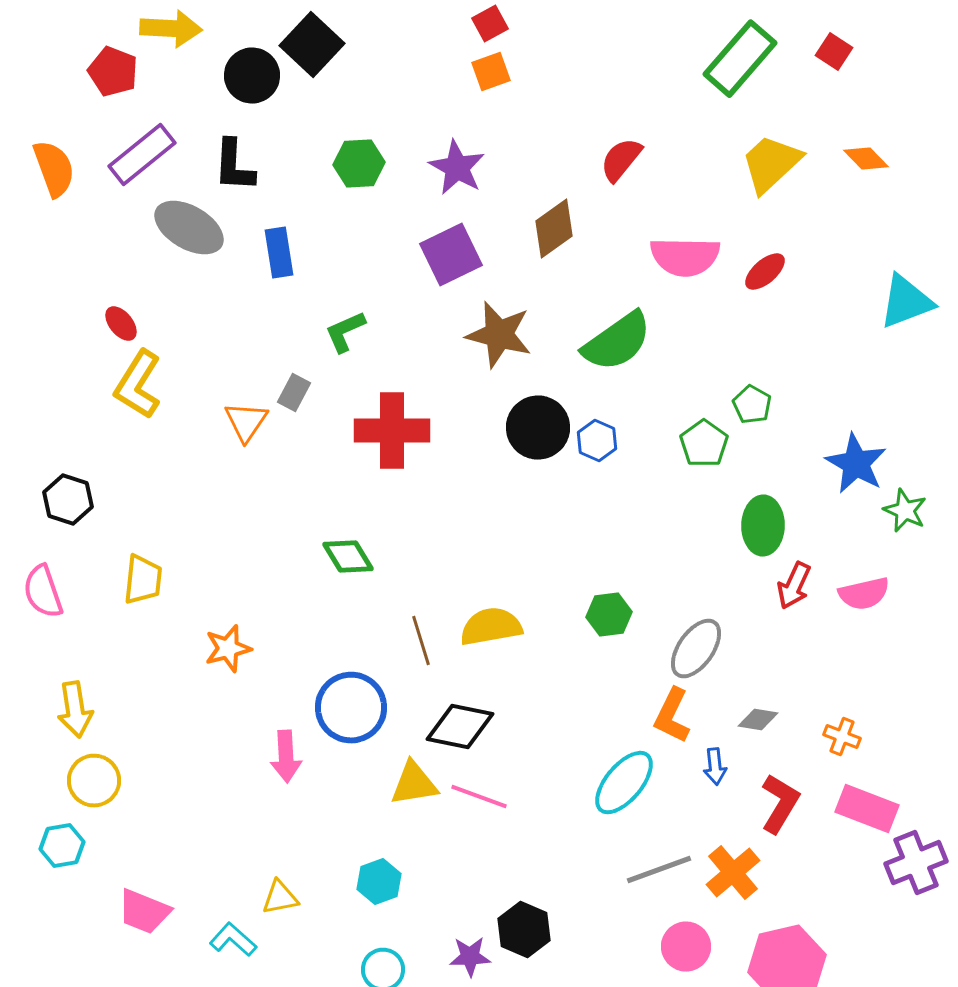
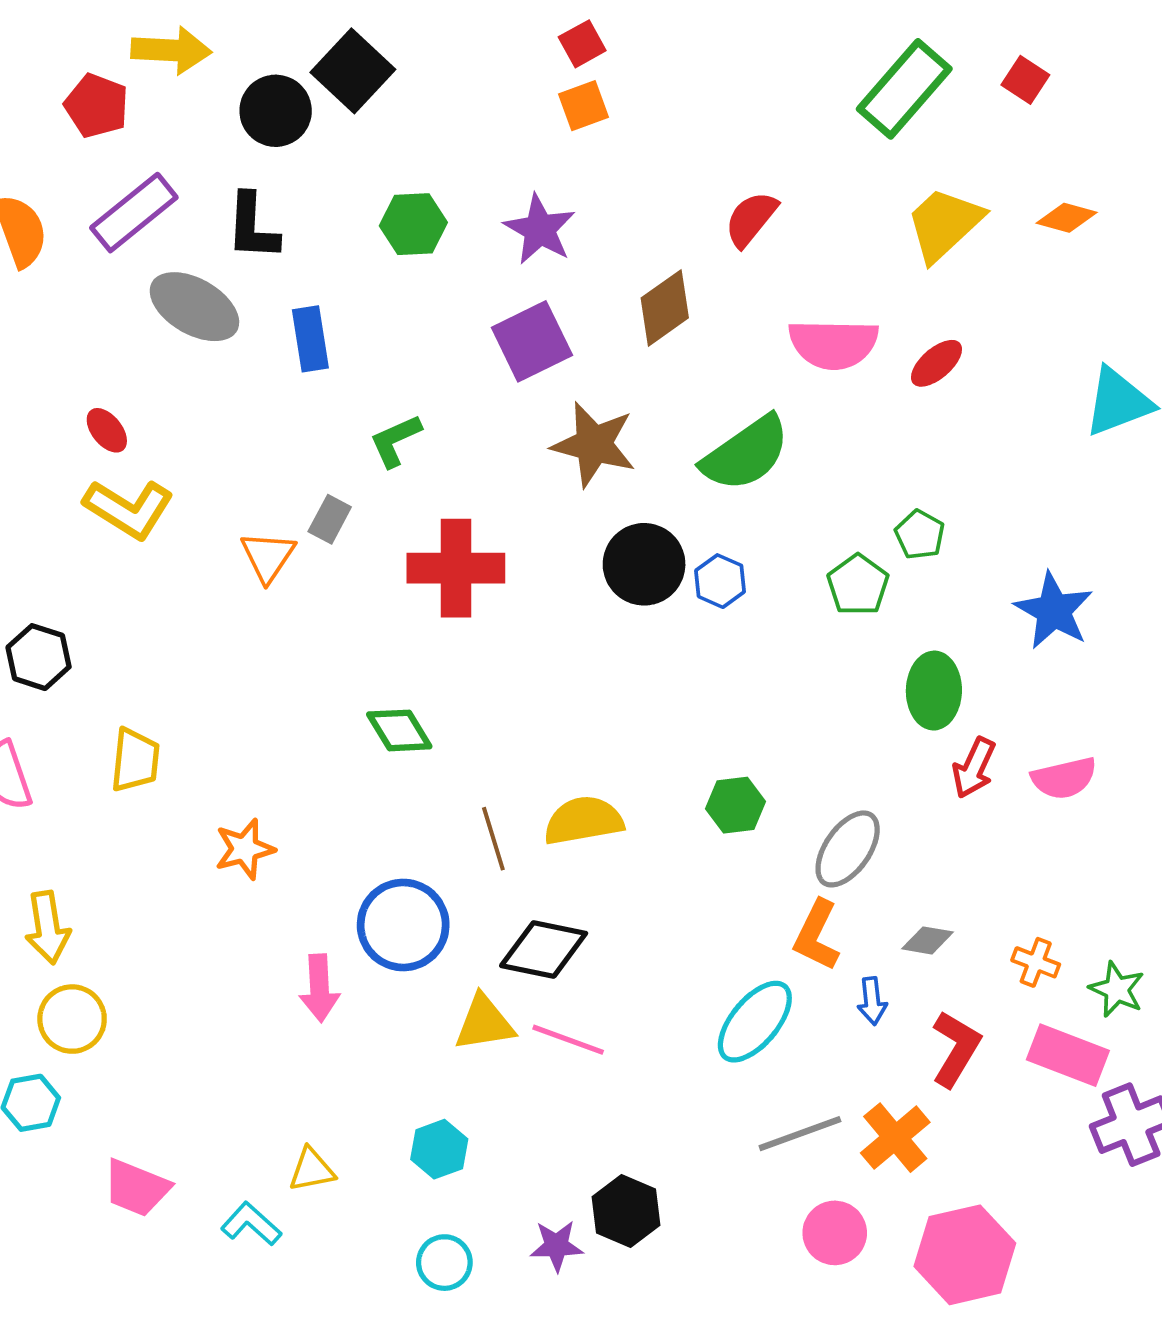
orange diamond: (866, 159) -> (1067, 218), turned -30
yellow L-shape: (138, 385) -> (129, 509), turned -90
green star: (905, 511) -> (1117, 989), moved

